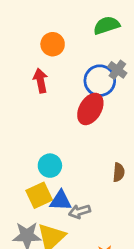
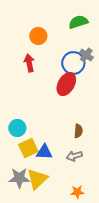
cyan circle: (50, 166) -> (17, 128), moved
brown semicircle: (119, 172) -> (78, 131), moved
gray arrow: (80, 211) -> (74, 156), moved

